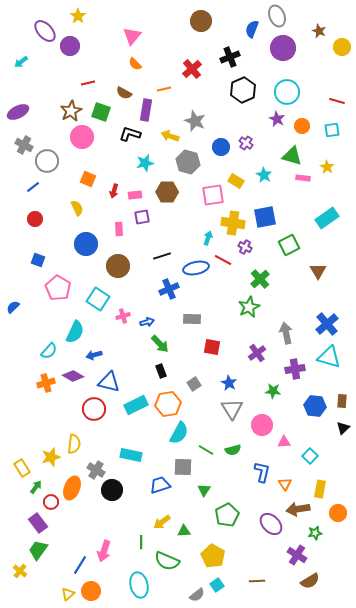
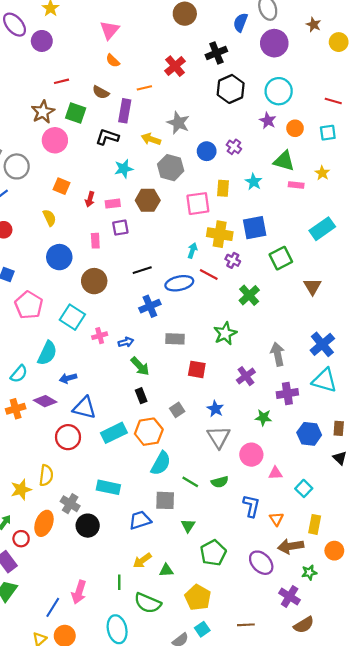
yellow rectangle: (236, 181) -> (223, 188), turned 63
green star: (249, 307) -> (225, 333), moved
black triangle: (343, 428) -> (340, 458), turned -32

